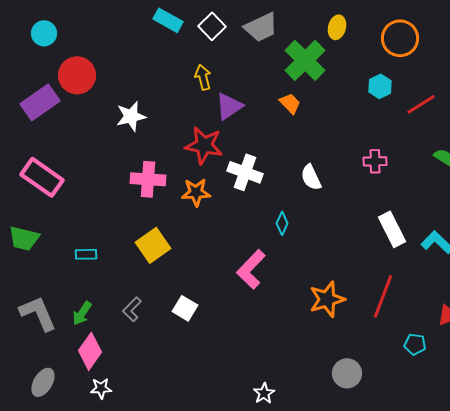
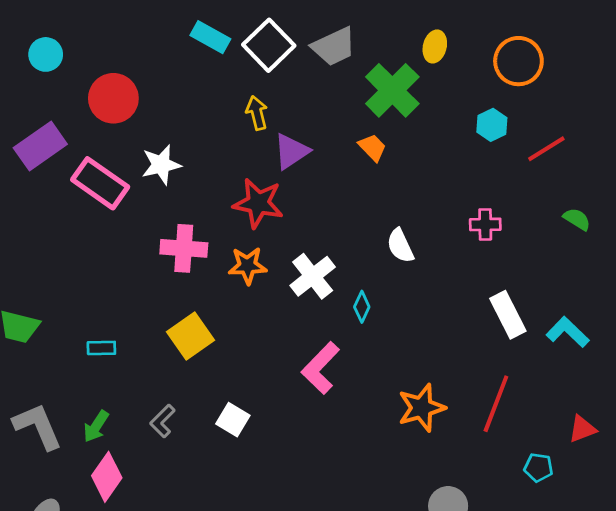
white square: (212, 26) -> (269, 45), size x1.4
red circle: (77, 75) -> (113, 98), moved
white cross: (245, 172) -> (313, 276), moved, turned 32
pink rectangle: (42, 177) -> (100, 183), moved

